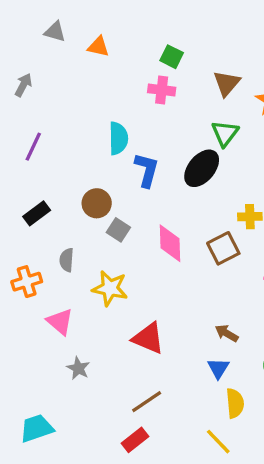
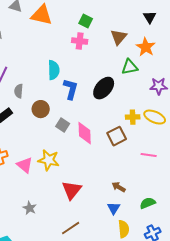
orange triangle: (98, 47) -> (42, 15), size x1.6
green triangle: (225, 133) -> (130, 67), moved, turned 42
gray square: (118, 230) -> (63, 125), moved
gray semicircle: (67, 260) -> (19, 91), moved
pink triangle: (60, 322) -> (25, 165), moved
red triangle: (148, 338) -> (72, 190), turned 45

